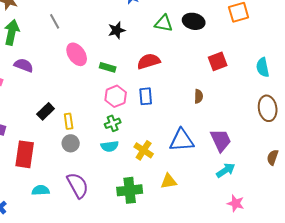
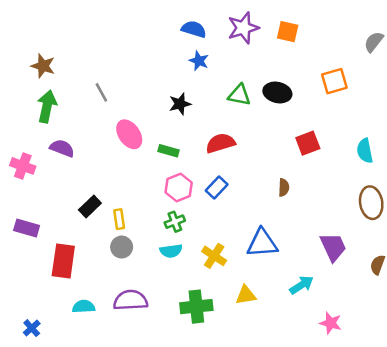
blue rectangle: (146, 96) -> (217, 187), turned 48
purple trapezoid: (221, 140) -> (333, 247), moved
cyan arrow: (226, 170) -> (301, 285), moved
purple semicircle: (78, 185) -> (130, 300), turned -64

